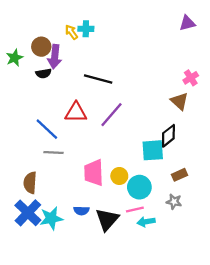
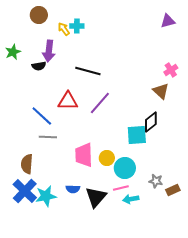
brown circle: (41, 47) -> (39, 15), moved
brown rectangle: (180, 175) -> (173, 190), moved

